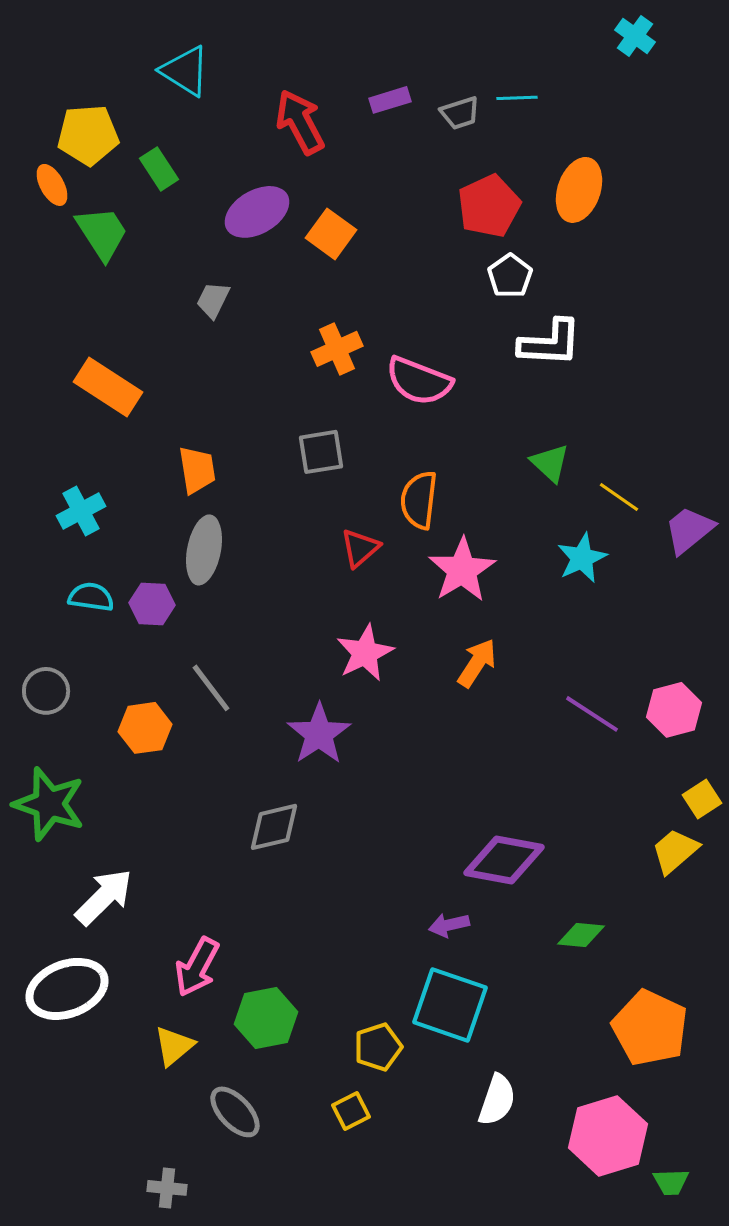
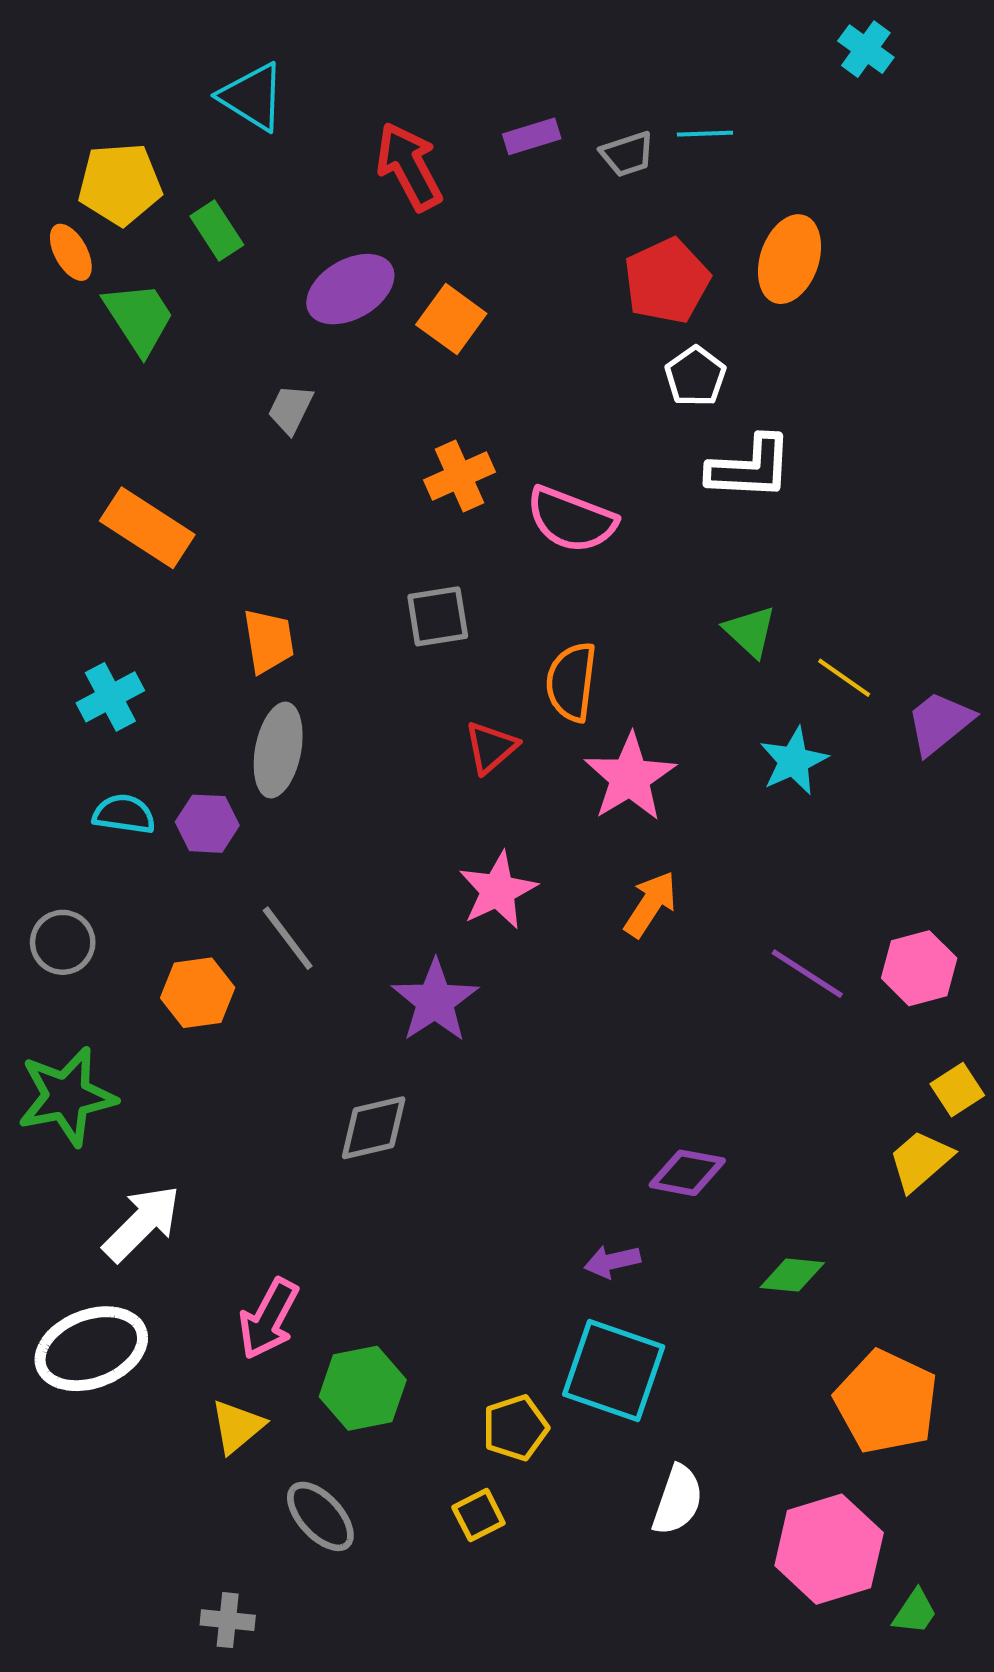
green star: (49, 804) -> (67, 1096), turned -30
purple diamond: (504, 860) -> (687, 1173), size x0.7
green trapezoid: (671, 1182) -> (915, 1612), turned -54

